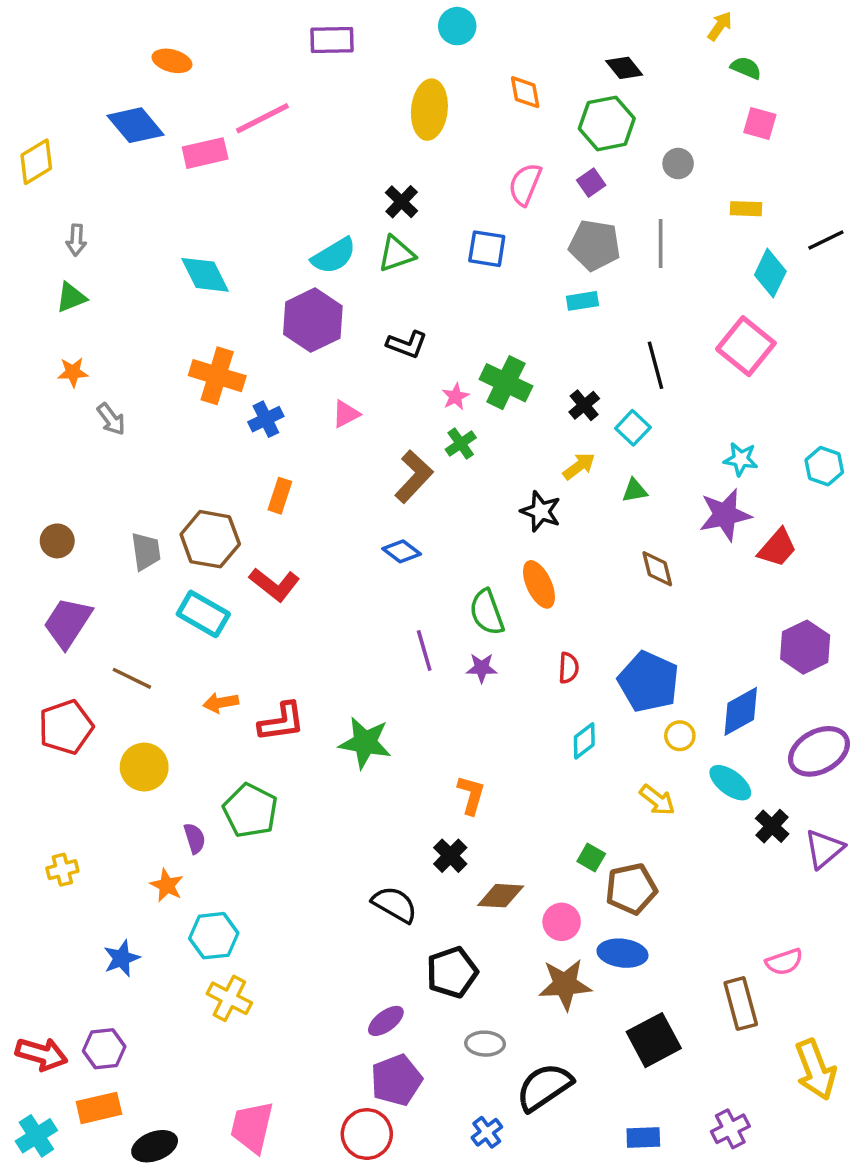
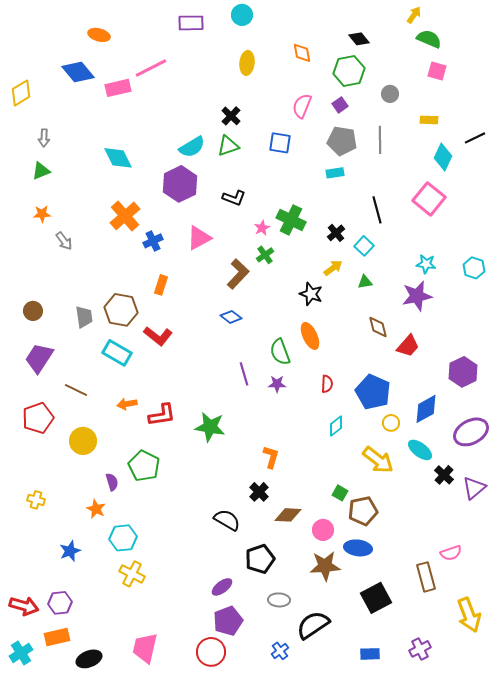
cyan circle: (457, 26) -> (242, 15), moved
green semicircle: (746, 68) -> (429, 39), size x1.4
yellow ellipse: (429, 110) -> (247, 63), size x0.7
orange cross: (217, 376) -> (125, 216), turned 32
pink triangle: (346, 414) -> (199, 238), size x1.5
red trapezoid: (777, 548) -> (408, 346), moved
yellow arrow: (657, 800) -> (378, 460), size x1.5
yellow cross: (62, 870) -> (36, 500), turned 30

